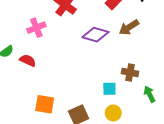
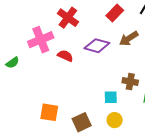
pink cross: (36, 28) -> (41, 40), size x1.4
red semicircle: (28, 60) -> (65, 56), moved

